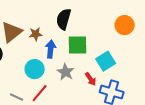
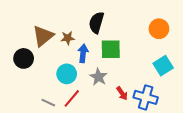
cyan square: (106, 61) -> (163, 66), moved
red arrow: (91, 79) -> (122, 93), moved

